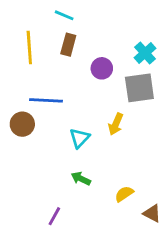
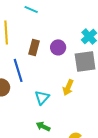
brown rectangle: (68, 45) -> (34, 47), moved
blue line: (46, 100) -> (18, 70), turned 70

